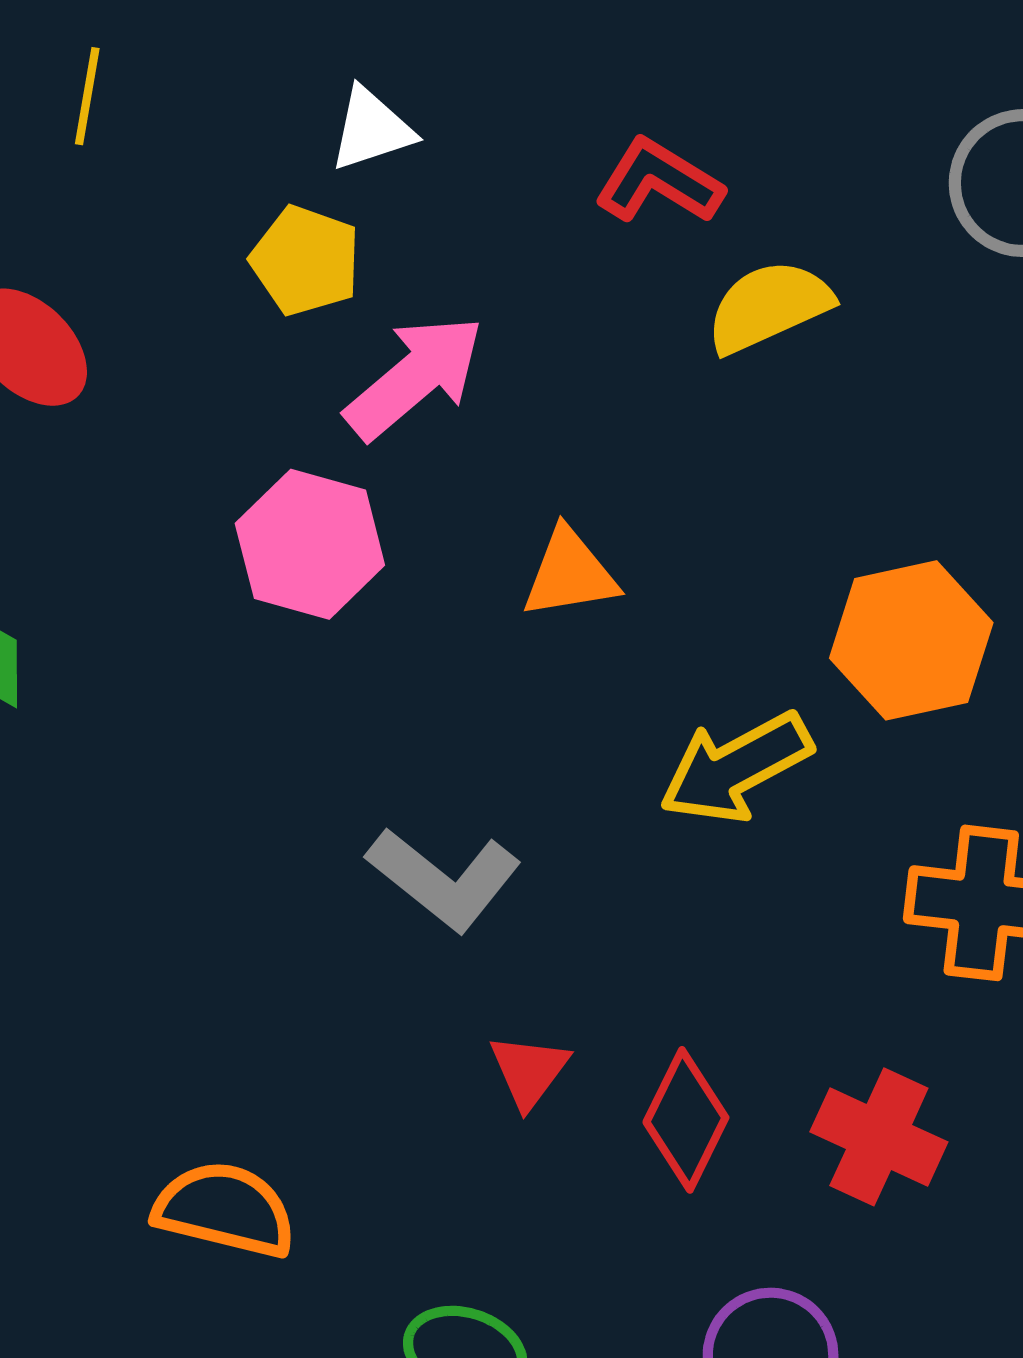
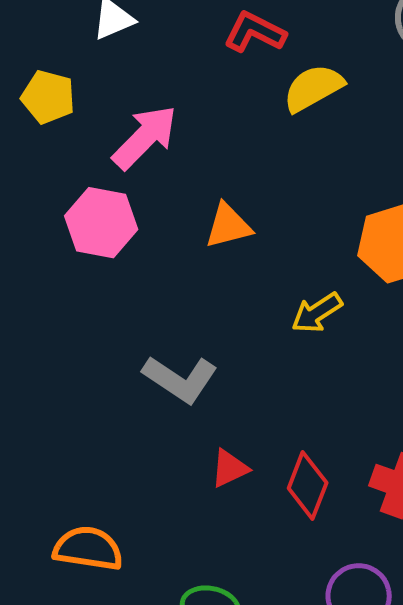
yellow pentagon: (306, 261) -> (48, 97), moved
yellow arrow: (736, 768) -> (317, 313), size x0.7
red triangle: (529, 1071) -> (230, 468), turned 33

